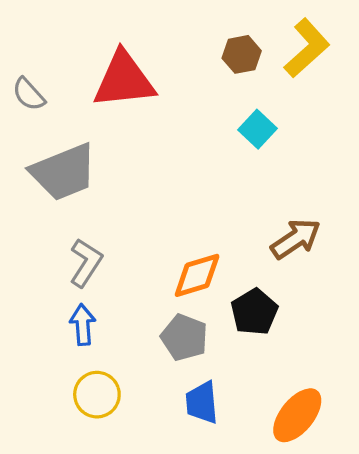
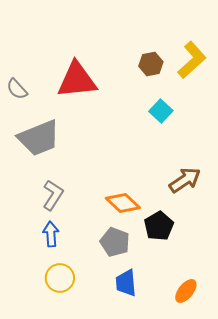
orange diamond: (197, 275) -> (123, 203), turned 60
orange ellipse: (297, 415) -> (186, 291), size x0.7

